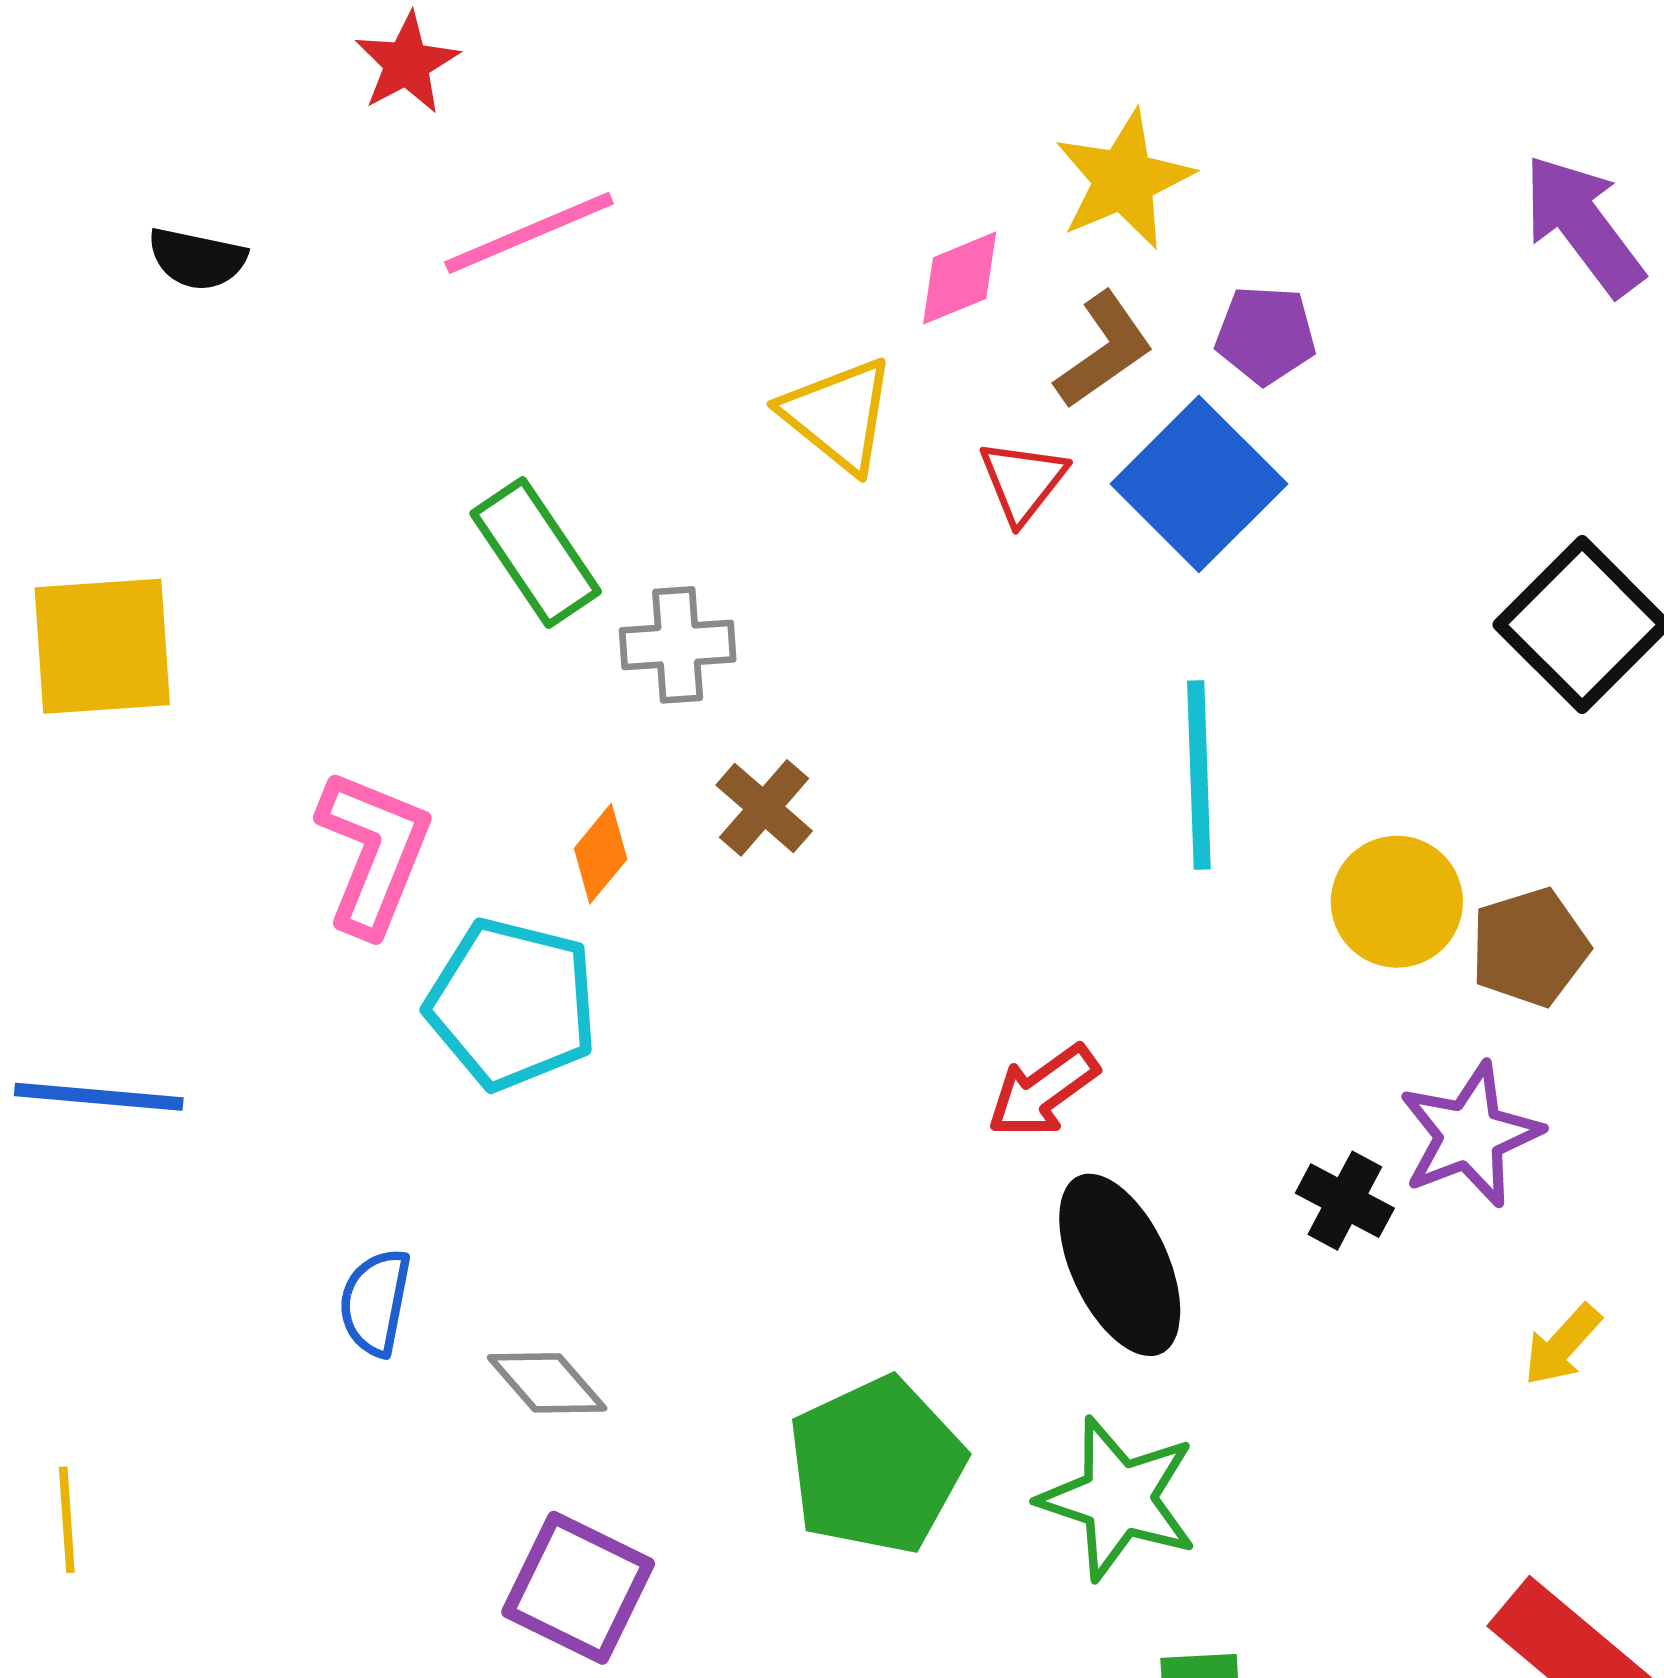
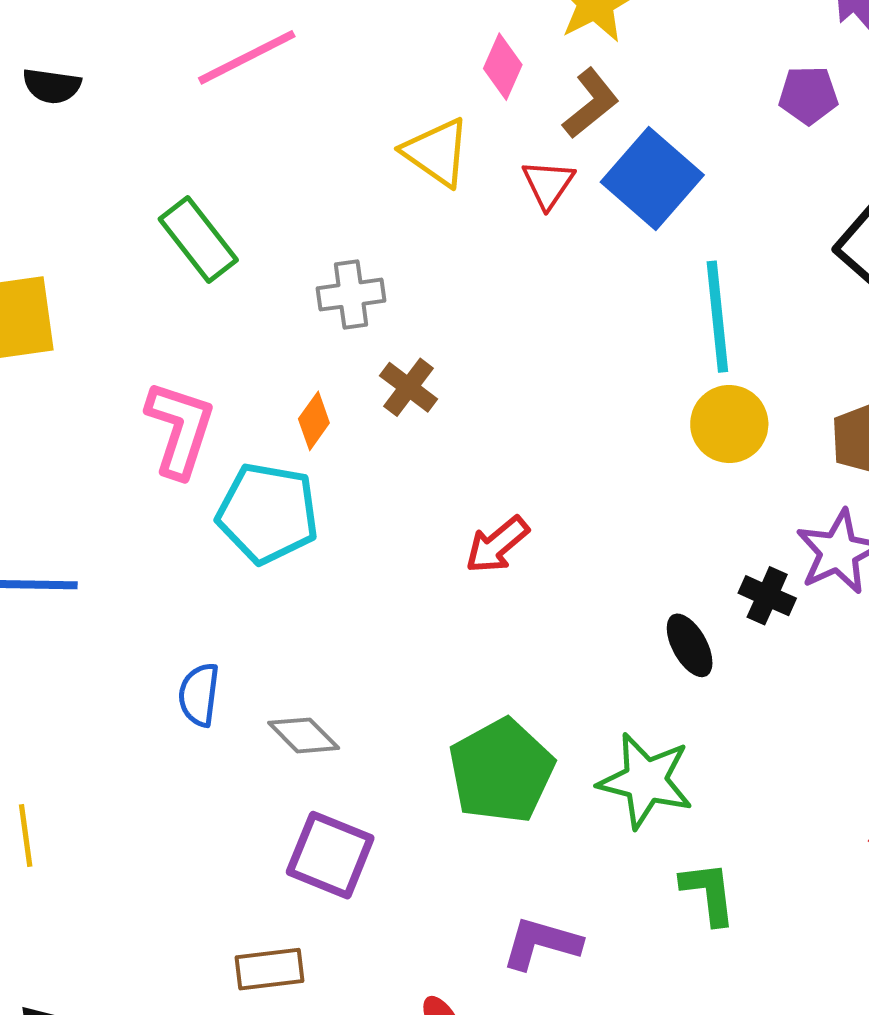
pink diamond: (960, 278) -> (503, 67), turned -40
purple pentagon: (1266, 335) -> (808, 95), moved
green rectangle: (536, 552) -> (198, 239), moved
cyan line: (1199, 775) -> (717, 317), moved
yellow circle: (1397, 902) -> (729, 424), moved
red arrow: (1043, 1091) -> (497, 545), moved
black ellipse: (1120, 1265) -> (690, 645), moved, size x0.6

